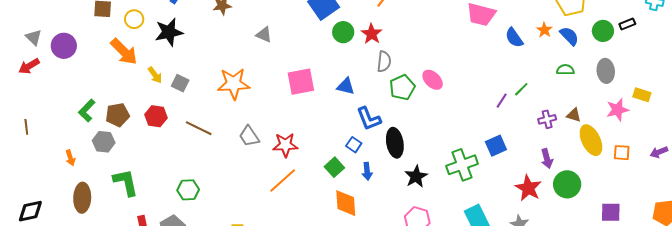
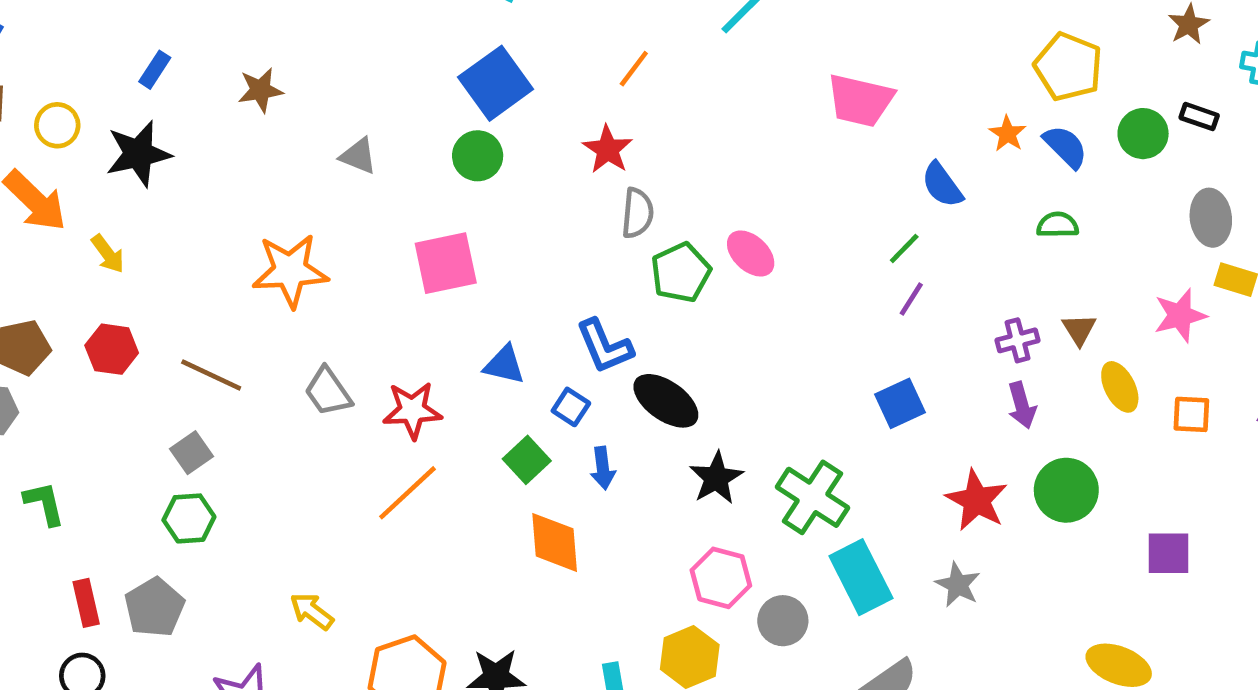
black rectangle: (627, 24) -> (1199, 116), turned 42
green circle: (343, 32) -> (478, 156), moved
blue semicircle: (514, 38) -> (942, 185), moved
gray ellipse: (606, 71) -> (1211, 218), moved
gray square: (180, 83) -> (192, 453), moved, turned 30
blue triangle: (346, 86) -> (504, 365), moved
green line: (521, 89) -> (904, 249), moved
brown triangle: (574, 115) -> (1079, 329), turned 42
yellow ellipse: (591, 140) -> (1120, 387), size x0.7
black ellipse: (395, 143) -> (666, 401), turned -44
purple arrow: (547, 159) -> (1022, 405), moved
green cross: (462, 165) -> (813, 497), moved, turned -36
green L-shape: (126, 182) -> (44, 503), size x0.7

